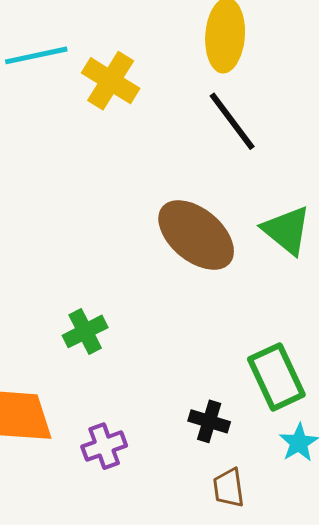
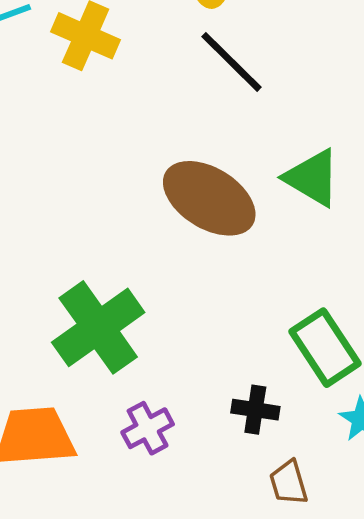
green cross: (85, 331) -> (98, 327), size x1.8
purple cross: (104, 446) -> (148, 428), moved

